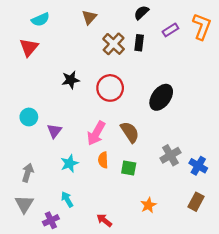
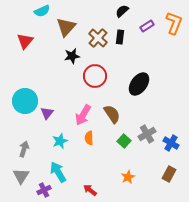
brown triangle: (89, 17) -> (66, 27), moved, size x1.5
cyan semicircle: (40, 20) -> (42, 11), moved
black star: (71, 80) -> (72, 56), moved
cyan circle: (29, 117) -> (25, 101), size x1.6
green square: (129, 168) -> (124, 141), moved, turned 32
cyan arrow: (67, 199) -> (58, 172), size x1.5

